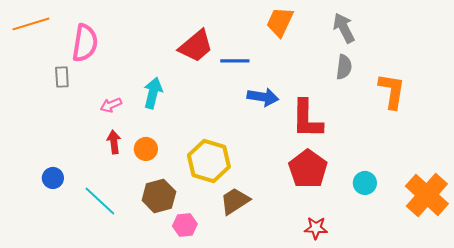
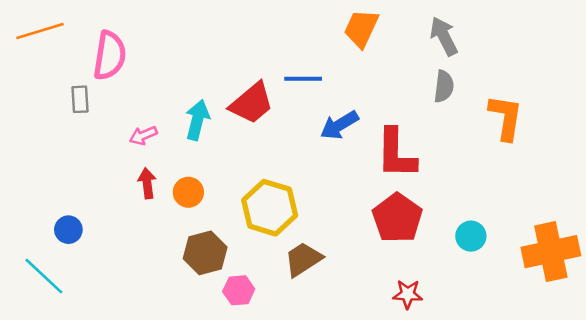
red trapezoid: (196, 46) -> (252, 103), moved
blue arrow: (263, 97) -> (339, 125), turned 140
orange cross: (427, 195) -> (551, 252), turned 36
cyan line: (100, 201) -> (44, 276), moved

